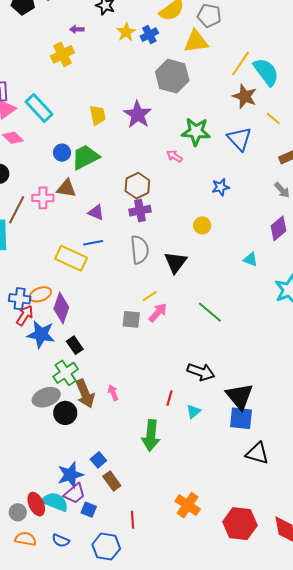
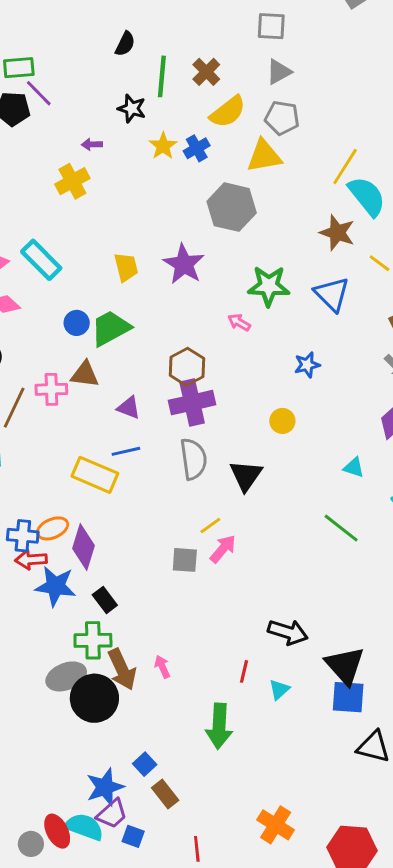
yellow line: (240, 64) -> (345, 167), moved
purple cross: (140, 211) -> (192, 403), size x1.4
green line: (210, 312) -> (341, 528), moved
red arrow: (25, 315) -> (31, 560), turned -125
green cross: (66, 373) -> (93, 640), turned 35
black circle: (65, 413) -> (94, 698), size x1.4

